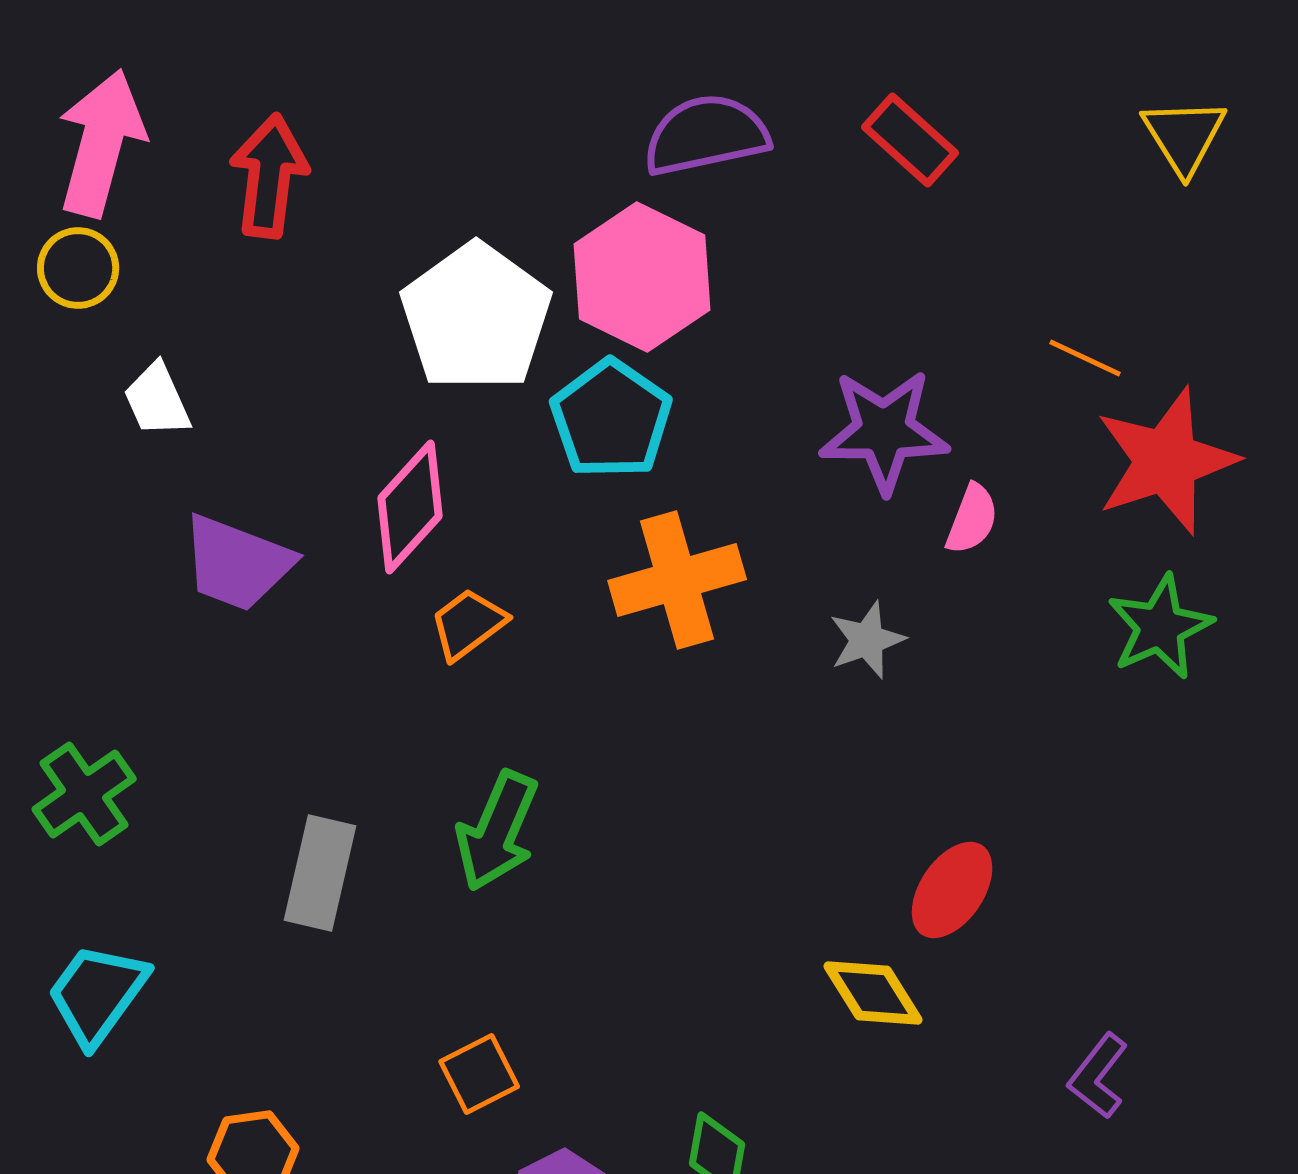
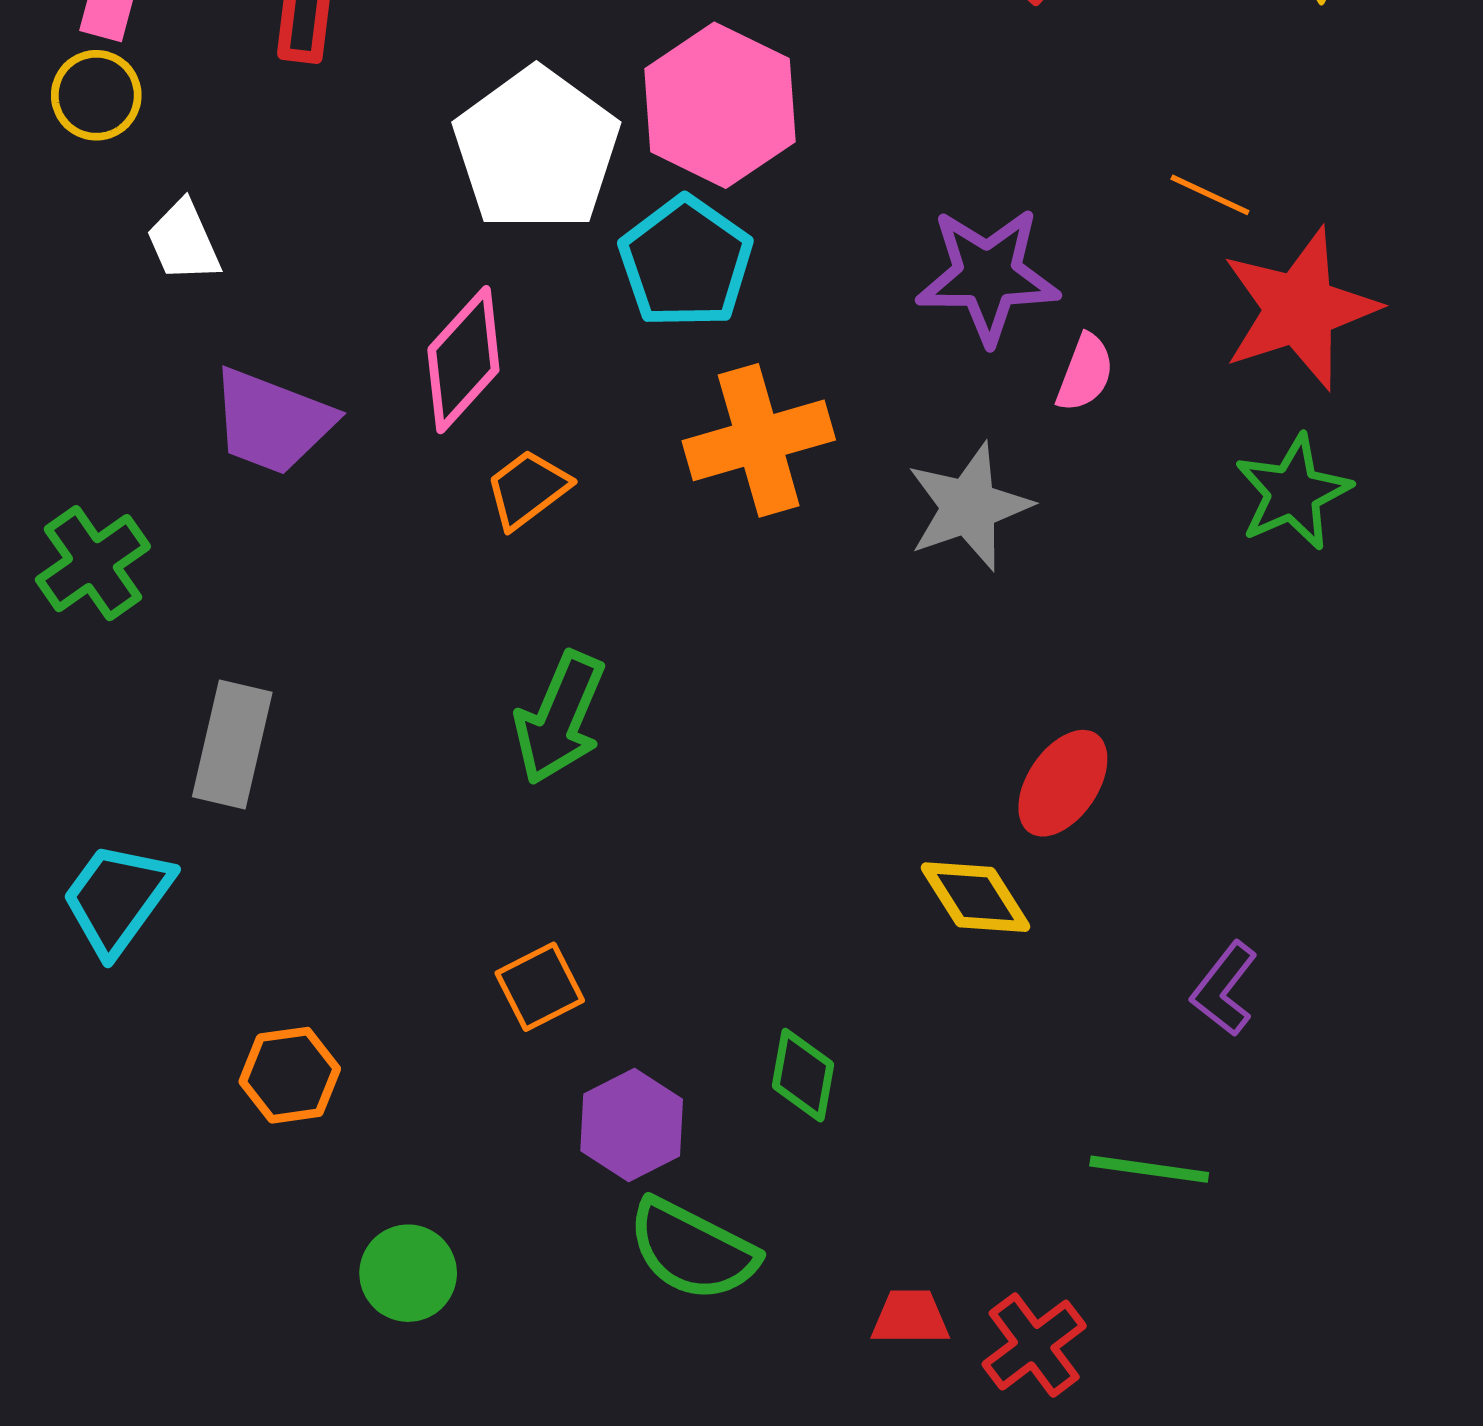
gray star: (867, 640) -> (969, 507), size x1.5
green cross: (84, 794) -> (93, 563), moved
gray rectangle: (320, 873) -> (232, 744), moved

